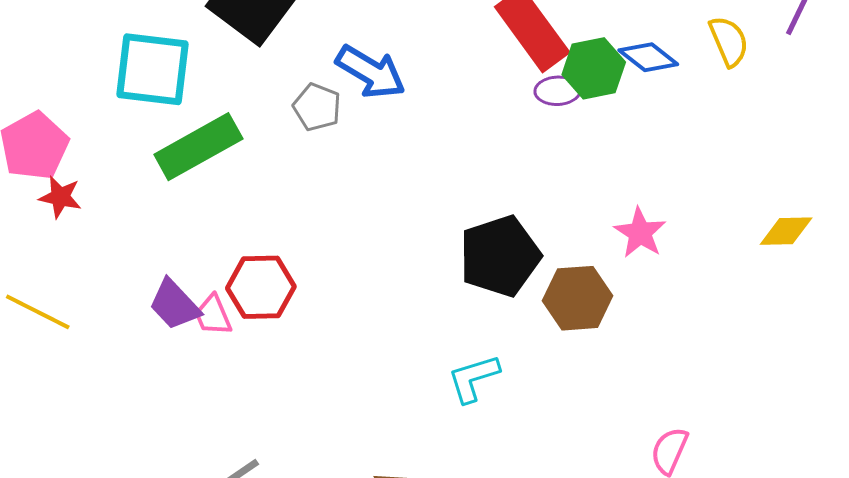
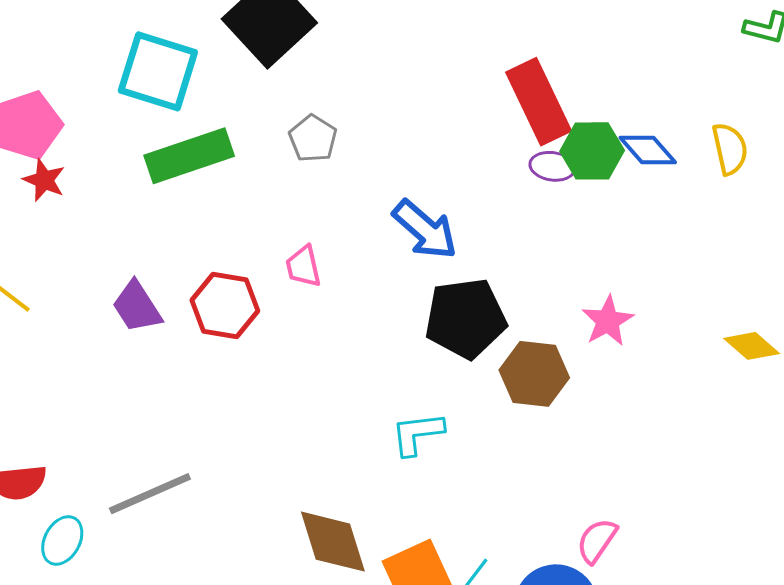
blue arrow: (371, 72) -> (425, 230), moved
yellow diamond: (786, 231) -> (752, 346), turned 32
pink trapezoid: (213, 315) -> (303, 266), moved

